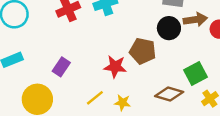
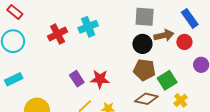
brown pentagon: (143, 51) -> (144, 70), moved
purple rectangle: (61, 67) -> (77, 79), moved, turned -63

